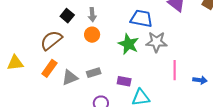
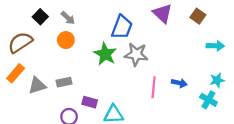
gray arrow: (92, 15) -> (68, 18), turned -48
blue trapezoid: (141, 18) -> (122, 27), turned 95
blue arrow: (200, 80) -> (179, 83), moved
purple rectangle: (124, 81) -> (90, 102), moved

